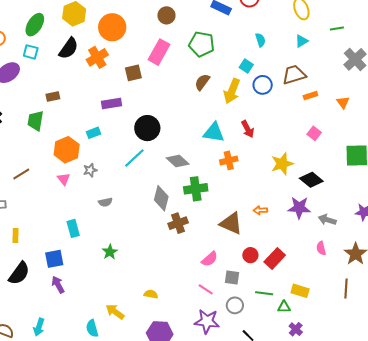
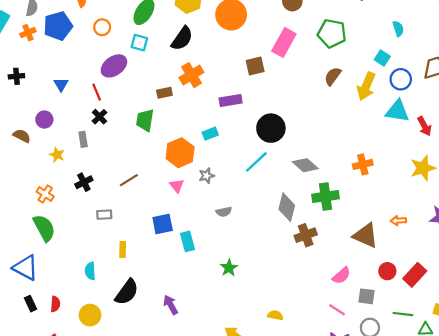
orange cross: (97, 57) -> (191, 75), moved
red arrow: (248, 129) -> (424, 126), moved
cyan triangle: (214, 132) -> (397, 111), moved
blue square: (54, 259) -> (163, 224), moved

